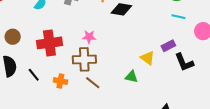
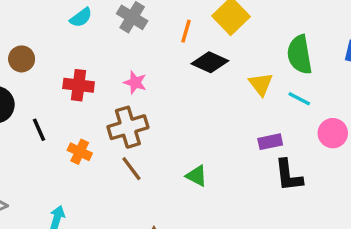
pink star: (89, 37) -> (135, 82), moved
red cross: (49, 43) -> (79, 85), size x0.7
yellow triangle: (148, 58) -> (261, 84), moved
brown cross: (84, 59) -> (128, 127), turned -30

